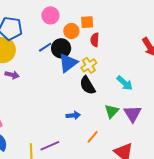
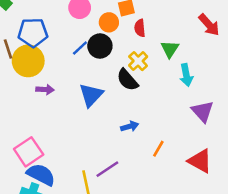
blue triangle: (68, 63) -> (91, 95), moved
cyan arrow: (125, 83) -> (186, 75), turned 48
black semicircle: (87, 85) -> (127, 80), moved
green triangle: (112, 111) -> (170, 49), moved

